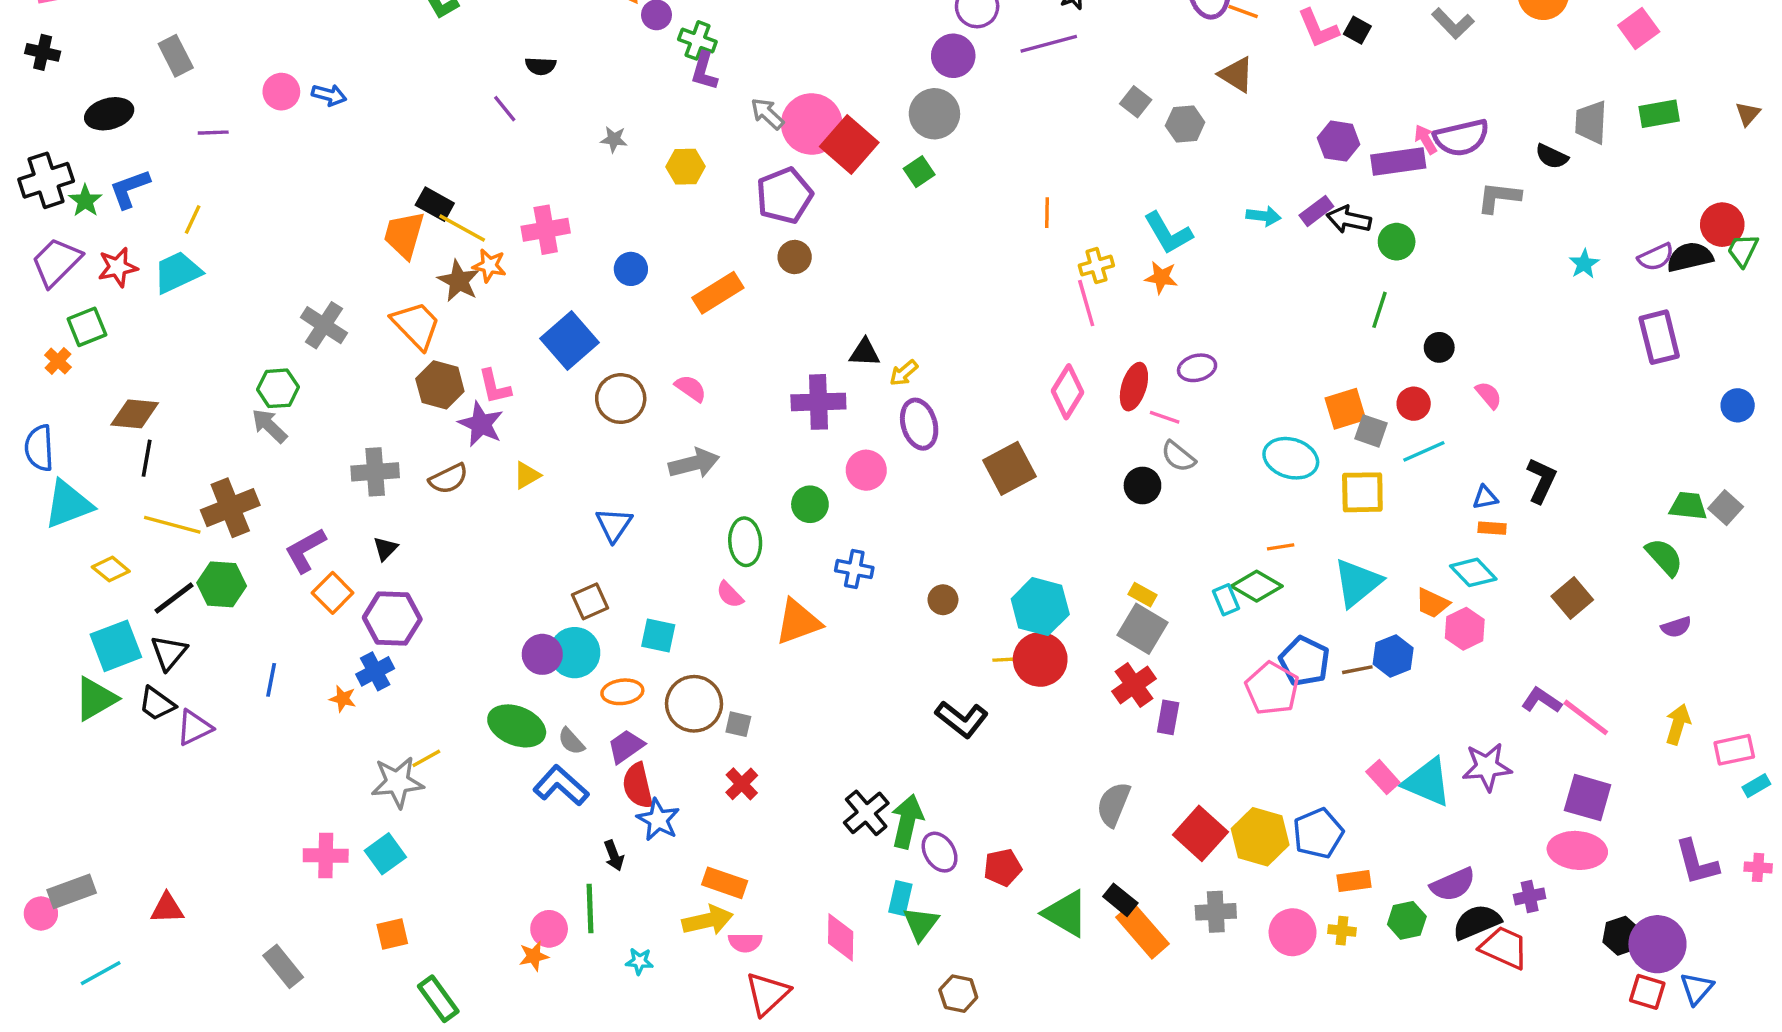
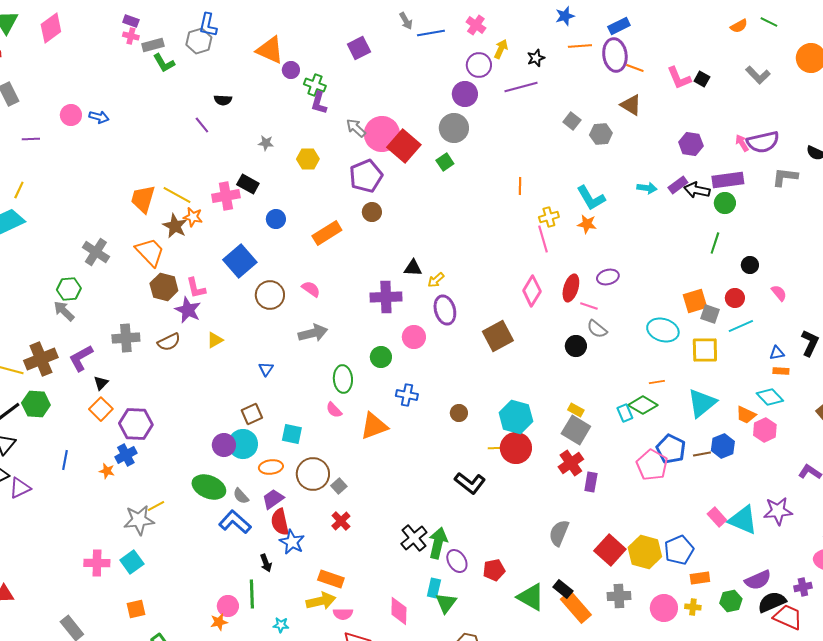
purple rectangle: (1398, 162) -> (728, 180), moved
black rectangle: (435, 204) -> (248, 184), moved
blue triangle: (614, 525) -> (266, 369), size x0.7
black triangle: (385, 549) -> (101, 383), moved
purple L-shape: (305, 550) -> (81, 358), moved
gray square: (738, 724) -> (339, 486), turned 35

